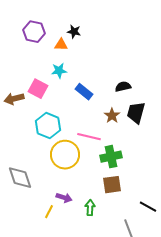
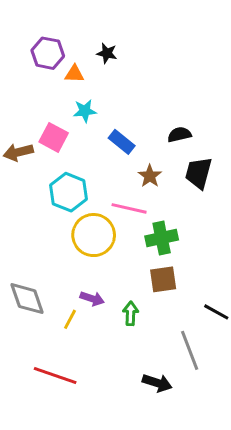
orange triangle: (61, 45) -> (74, 74), moved
brown star: (112, 116) -> (150, 176), moved
gray diamond: (20, 178) -> (27, 299), moved

